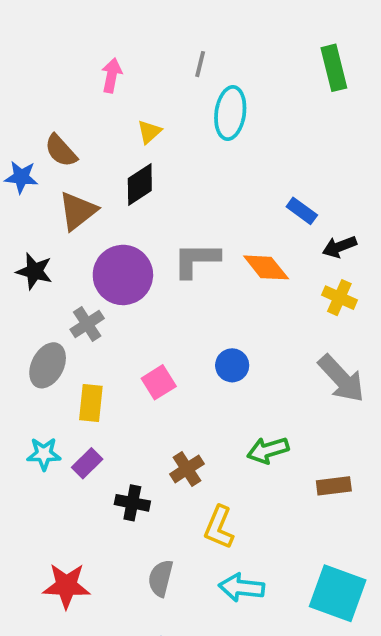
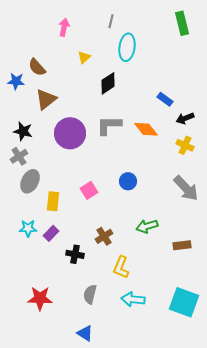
black diamond: (140, 185) -> (108, 83), moved
gray cross: (87, 324) -> (19, 156), moved

